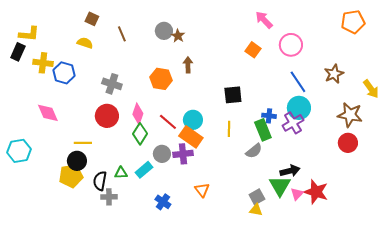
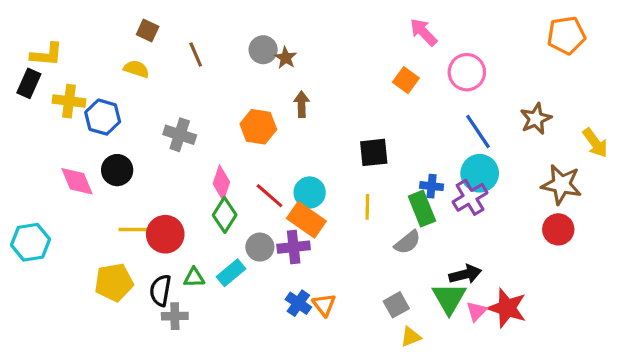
red circle: (107, 116) -> (165, 234), moved
black circle: (77, 161) -> (117, 170), moved
gray square: (257, 197) -> (396, 305), moved
blue cross: (163, 202) -> (298, 303), moved
yellow triangle: (256, 210) -> (411, 337), turned -32

